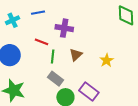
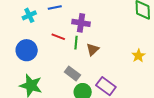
green line: (53, 56) -> (76, 43), moved
yellow star: (107, 60) -> (138, 56), moved

